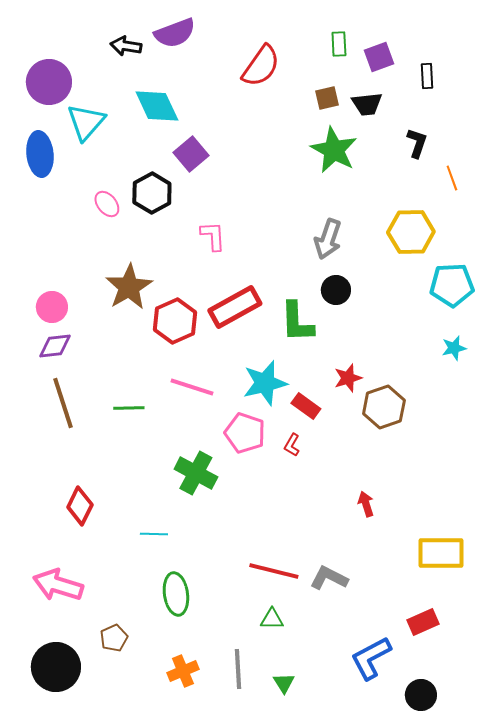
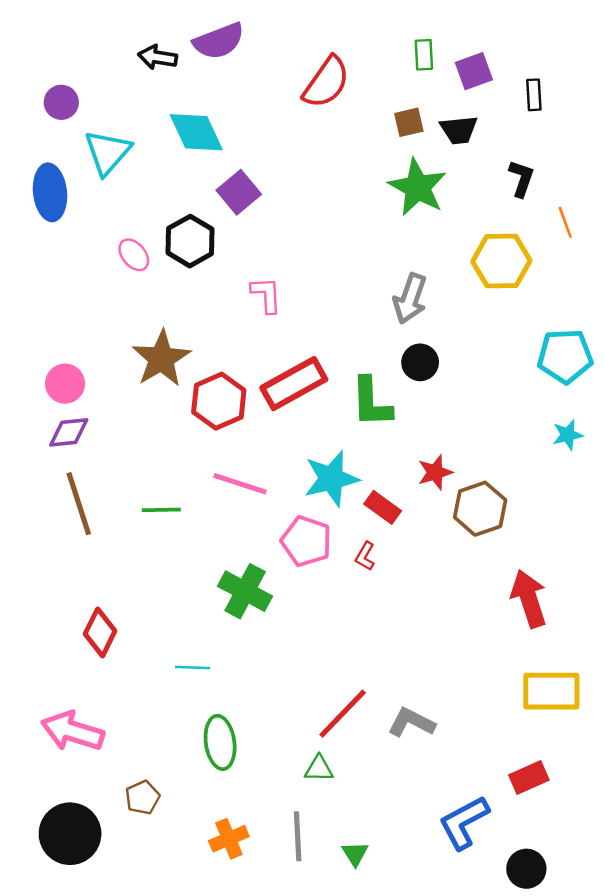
purple circle: (49, 82) -> (61, 102), size x0.6
yellow hexagon: (411, 232) -> (501, 261), moved
red arrow: (366, 504) -> (529, 599), moved, size x1.8
red line: (274, 571) -> (343, 714), turned -60
green triangle: (272, 619) -> (319, 769), moved

